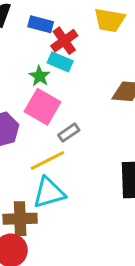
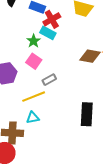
pink square: (43, 107) -> (34, 61), size x0.7
cyan triangle: (49, 193) -> (33, 118), size x0.6

